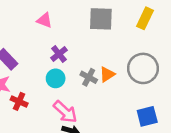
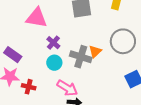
pink triangle: (44, 20) -> (37, 18), size x1.6
gray cross: (89, 77) -> (81, 57), size x1.5

